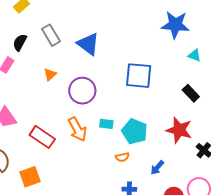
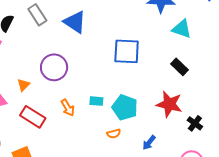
cyan triangle: (195, 55) -> (182, 29), size x1.5
orange triangle: (50, 74) -> (23, 85), moved
purple circle: (82, 91) -> (54, 67), moved
orange arrow: (77, 129) -> (68, 108), size x0.7

